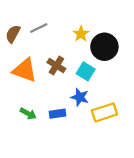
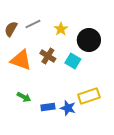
yellow star: (81, 34) -> (61, 29), moved
blue star: (80, 97) -> (68, 108), moved
blue rectangle: (58, 114) -> (48, 107), moved

